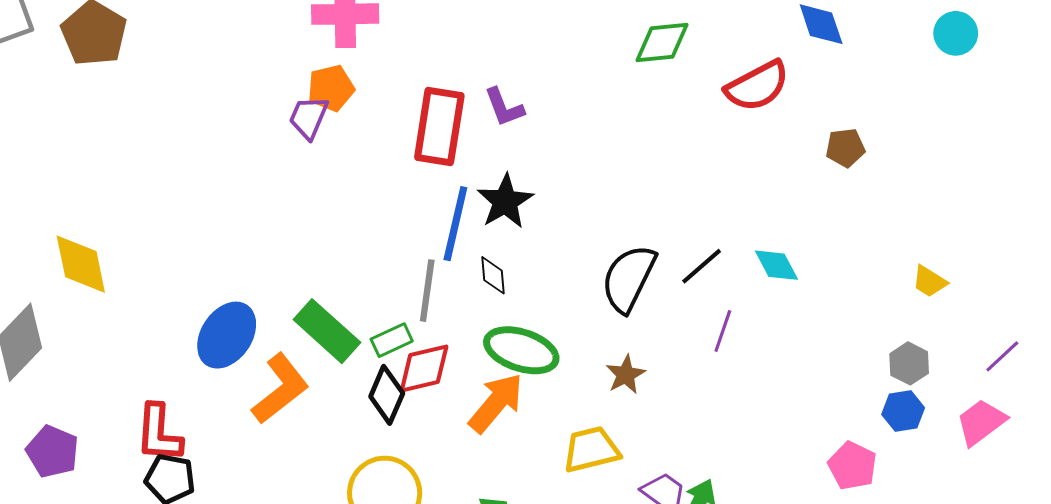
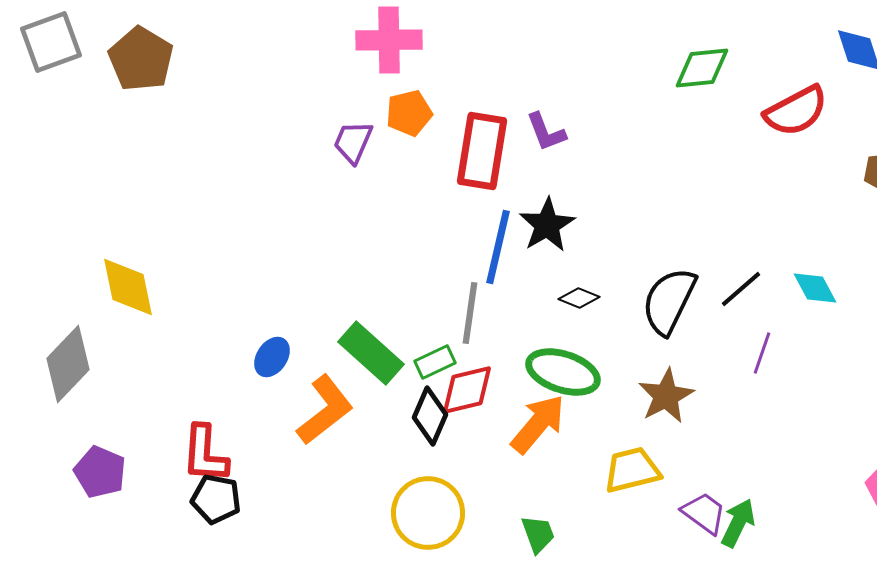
orange pentagon: (331, 88) -> (409, 113), moved
black diamond: (493, 275) -> (579, 298), moved, turned -63
blue ellipse: (227, 335) -> (272, 357), size x0.6
brown star: (626, 375) -> (666, 396), size x1.4

